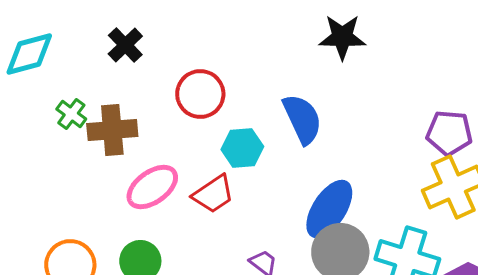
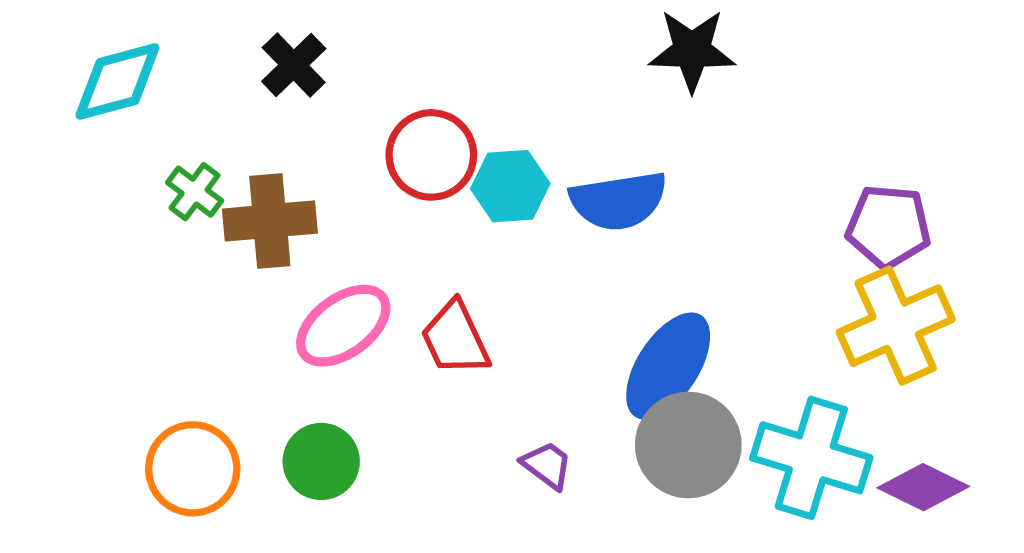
blue semicircle: (302, 119) -> (619, 201), turned 106
cyan hexagon: (242, 148) -> (510, 186), moved
red trapezoid: (213, 194) -> (455, 338), turned 99

